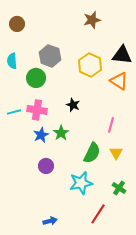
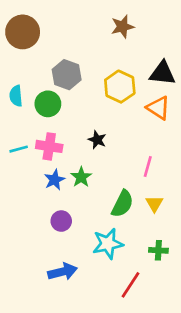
brown circle: (17, 24) -> (23, 32), size x1.6
cyan semicircle: (12, 61) -> (16, 96), moved
green cross: (119, 188) -> (158, 250), turned -32
blue arrow: (50, 221) -> (63, 272), moved, size x1.5

